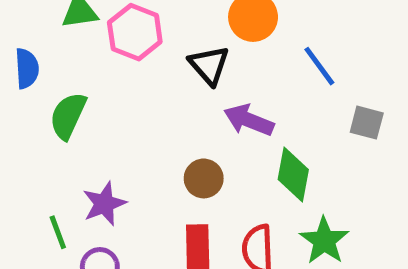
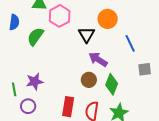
green semicircle: (68, 116) -> (35, 37), moved
gray square: (367, 123) -> (145, 69), turned -32
brown circle: (204, 178) -> (89, 80), moved

